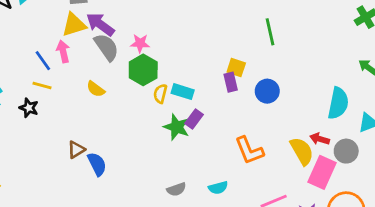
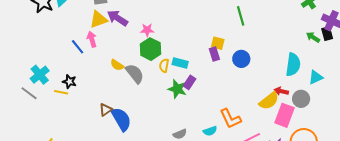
gray semicircle: (106, 47) -> (135, 74), moved
yellow line: (42, 85) -> (61, 92), moved
orange L-shape: (249, 150) -> (230, 119), moved
yellow semicircle: (302, 151) -> (269, 101), turned 85
blue semicircle: (97, 164) -> (121, 119), size x1.4

